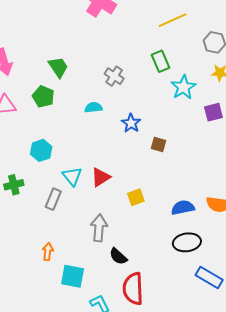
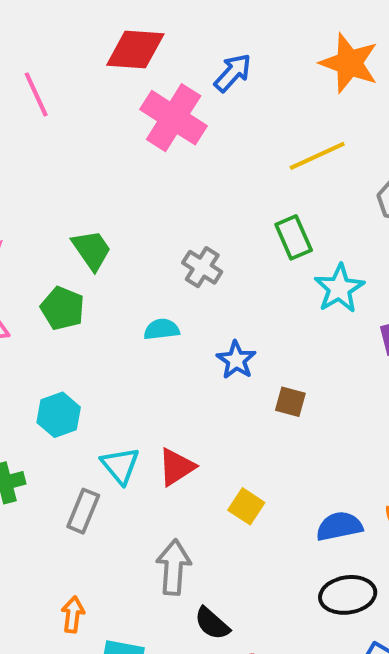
yellow square: (136, 197) -> (246, 506), turned -36

